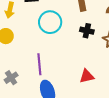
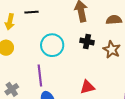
cyan circle: (50, 22) -> (52, 45), moved

